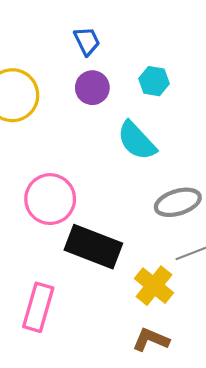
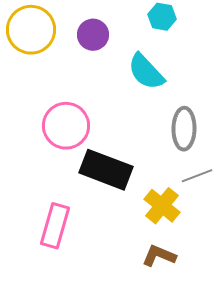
purple circle: (92, 88) -> (93, 35), moved
gray ellipse: (178, 202) -> (184, 129), turned -72

